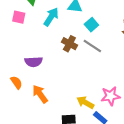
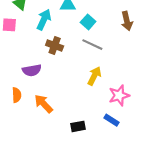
brown cross: (69, 44) -> (55, 46), moved
orange semicircle: (16, 82) -> (17, 95), turned 40
yellow arrow: (85, 103) -> (94, 76), moved, turned 96

